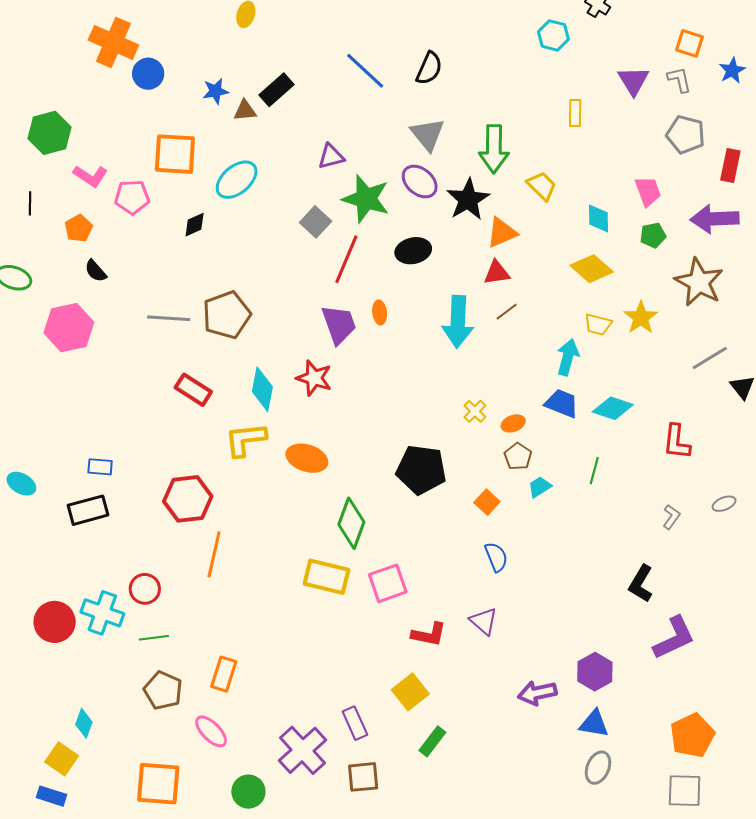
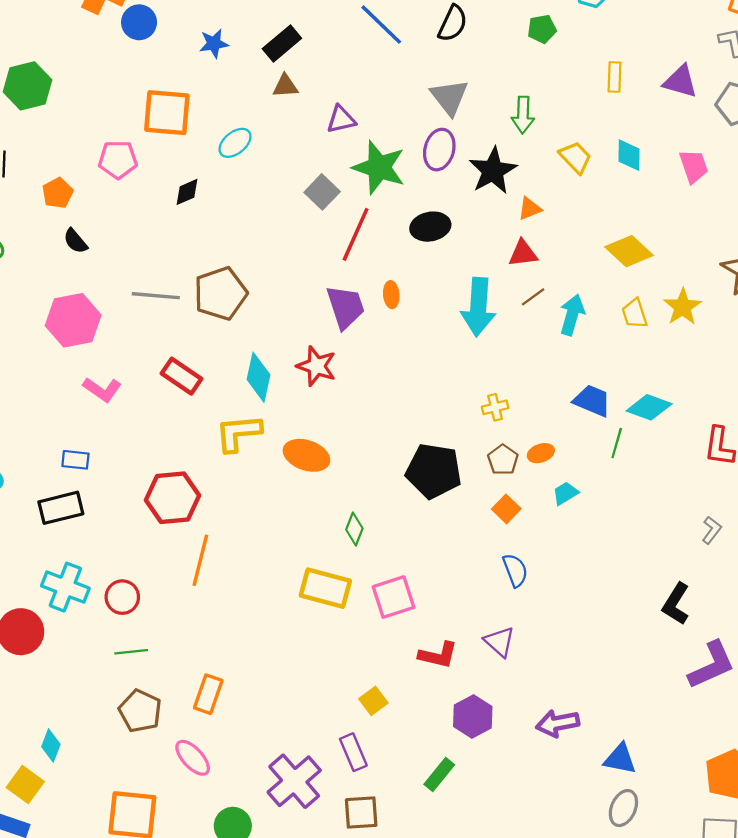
purple triangle: (633, 81) -> (680, 81), moved, turned -44
brown triangle: (245, 110) -> (285, 86), moved
green arrow: (494, 149) -> (523, 115), size x0.7
pink L-shape: (90, 176) -> (102, 389), moved
cyan ellipse: (237, 180) -> (235, 143), size x0.7
purple ellipse: (420, 182) -> (439, 150), turned 63
cyan diamond: (599, 218) -> (629, 155), moved
orange triangle: (502, 233) -> (530, 209), size x0.7
green pentagon: (653, 235) -> (542, 29), moved
yellow trapezoid: (598, 325) -> (635, 314), turned 56
pink hexagon: (69, 328) -> (73, 320), moved
cyan arrow: (568, 357) -> (572, 315), moved
yellow cross: (475, 411) -> (495, 407), turned 30
orange ellipse: (513, 423) -> (541, 453), moved
brown pentagon: (518, 456) -> (503, 460), moved
green line: (594, 471) -> (617, 443), moved
green diamond: (351, 523) -> (354, 529), size x0.6
cyan cross: (102, 613) -> (65, 587), moved
purple hexagon: (595, 672) -> (473, 717), moved
yellow square: (410, 692) -> (373, 701), moved, size x0.7

